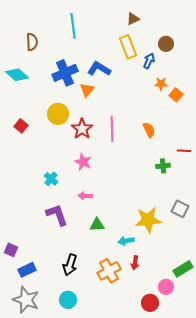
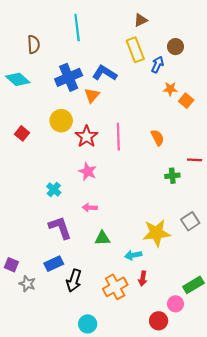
gray square: (180, 209) -> (190, 221), turned 30
blue rectangle: (27, 270) -> (54, 264), moved
gray star: (26, 300) -> (27, 284), moved, size x0.6
cyan circle: (68, 300) -> (88, 324), moved

